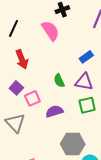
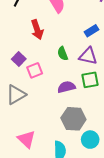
red arrow: (22, 59) -> (37, 30), moved
purple semicircle: (54, 111) -> (66, 87), moved
gray triangle: (15, 123) -> (16, 95), turned 40

